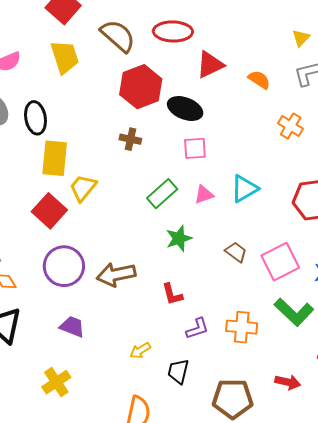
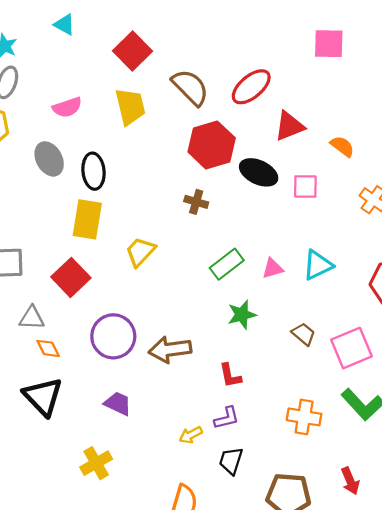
red ellipse: (173, 31) -> (251, 87), turned -45
pink square: (195, 148) -> (305, 187), moved
yellow rectangle: (55, 158) -> (87, 219), moved
red square: (49, 211) -> (71, 277), moved
purple L-shape: (197, 329) -> (227, 418), moved
red arrow: (288, 382) -> (350, 481), turned 50

